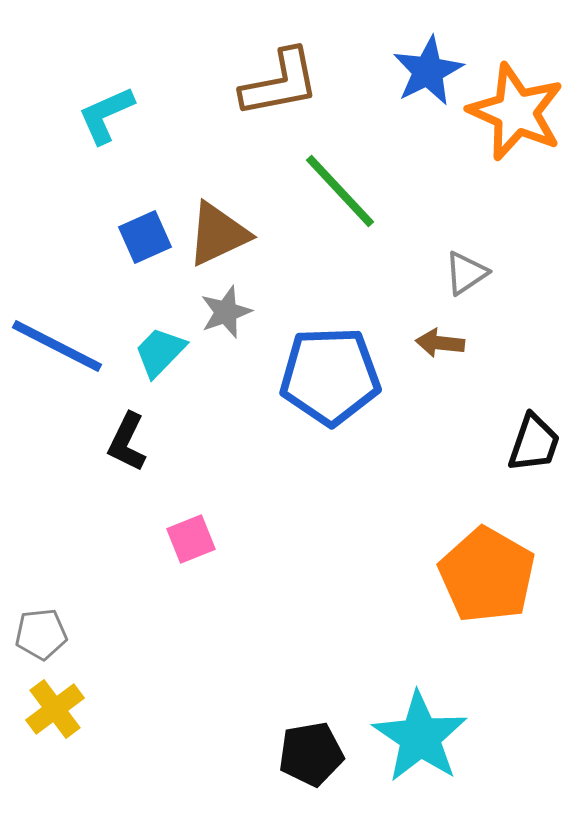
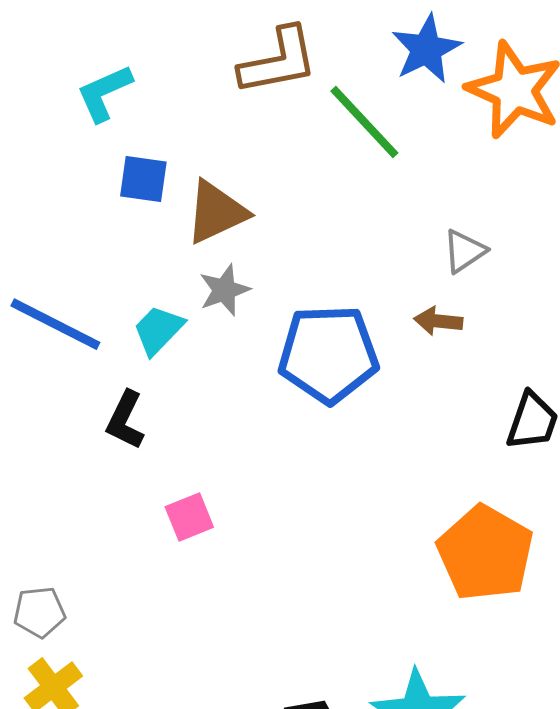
green line: (340, 191) -> (364, 122), moved
blue square: (145, 237) -> (143, 179), moved, turned 32

